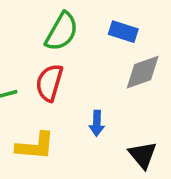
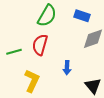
yellow L-shape: (35, 146) -> (32, 81), turned -70

